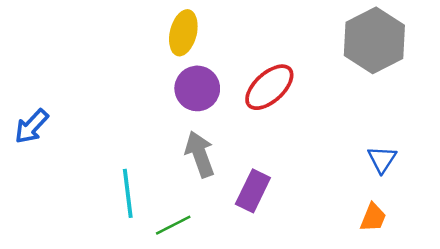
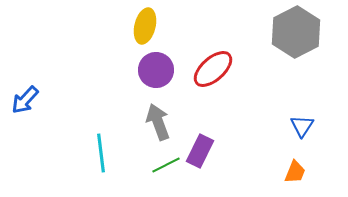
green line: (173, 225) -> (166, 165), moved

